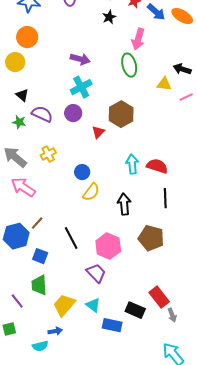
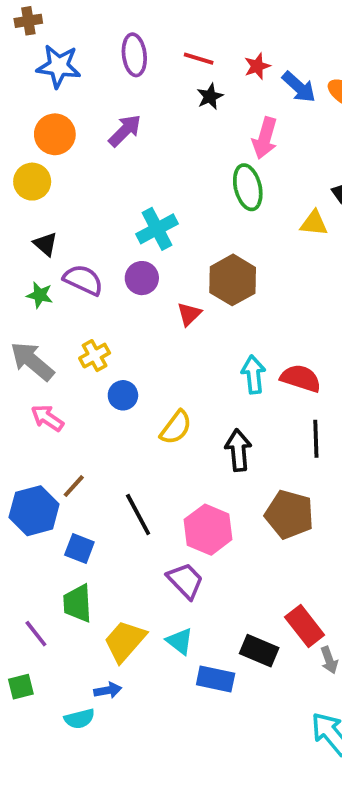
purple arrow: (80, 59) -> (125, 131), moved, turned -60
blue circle: (82, 172) -> (123, 395), moved
pink arrow: (23, 187) -> (47, 418), size x0.7

